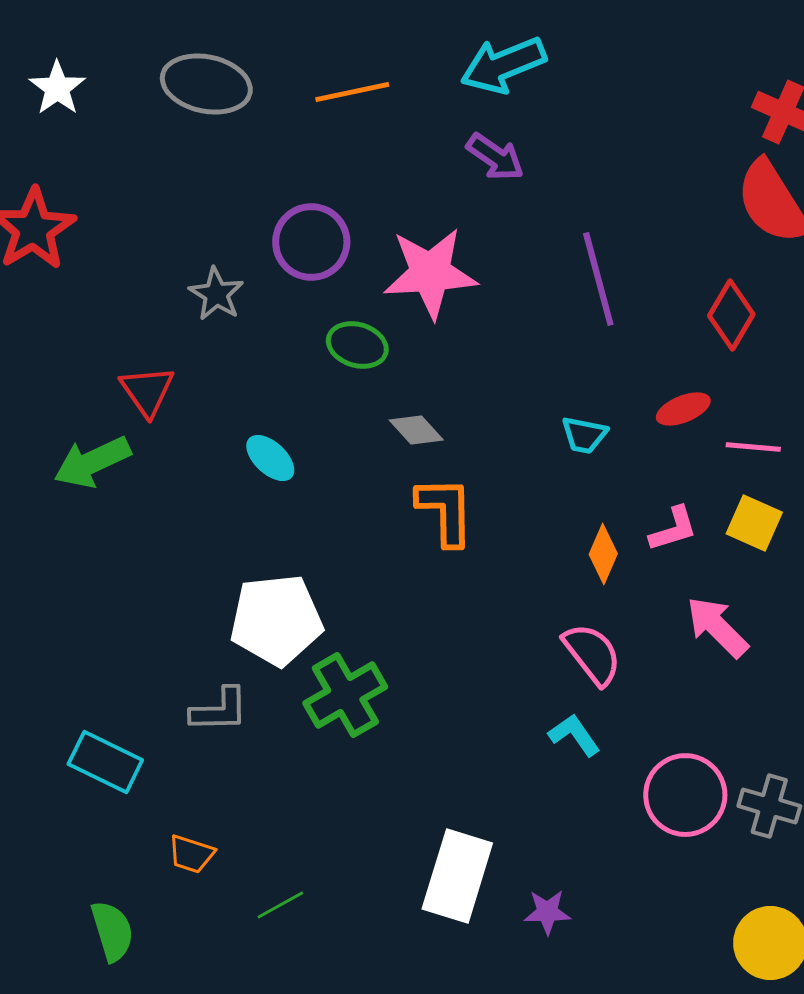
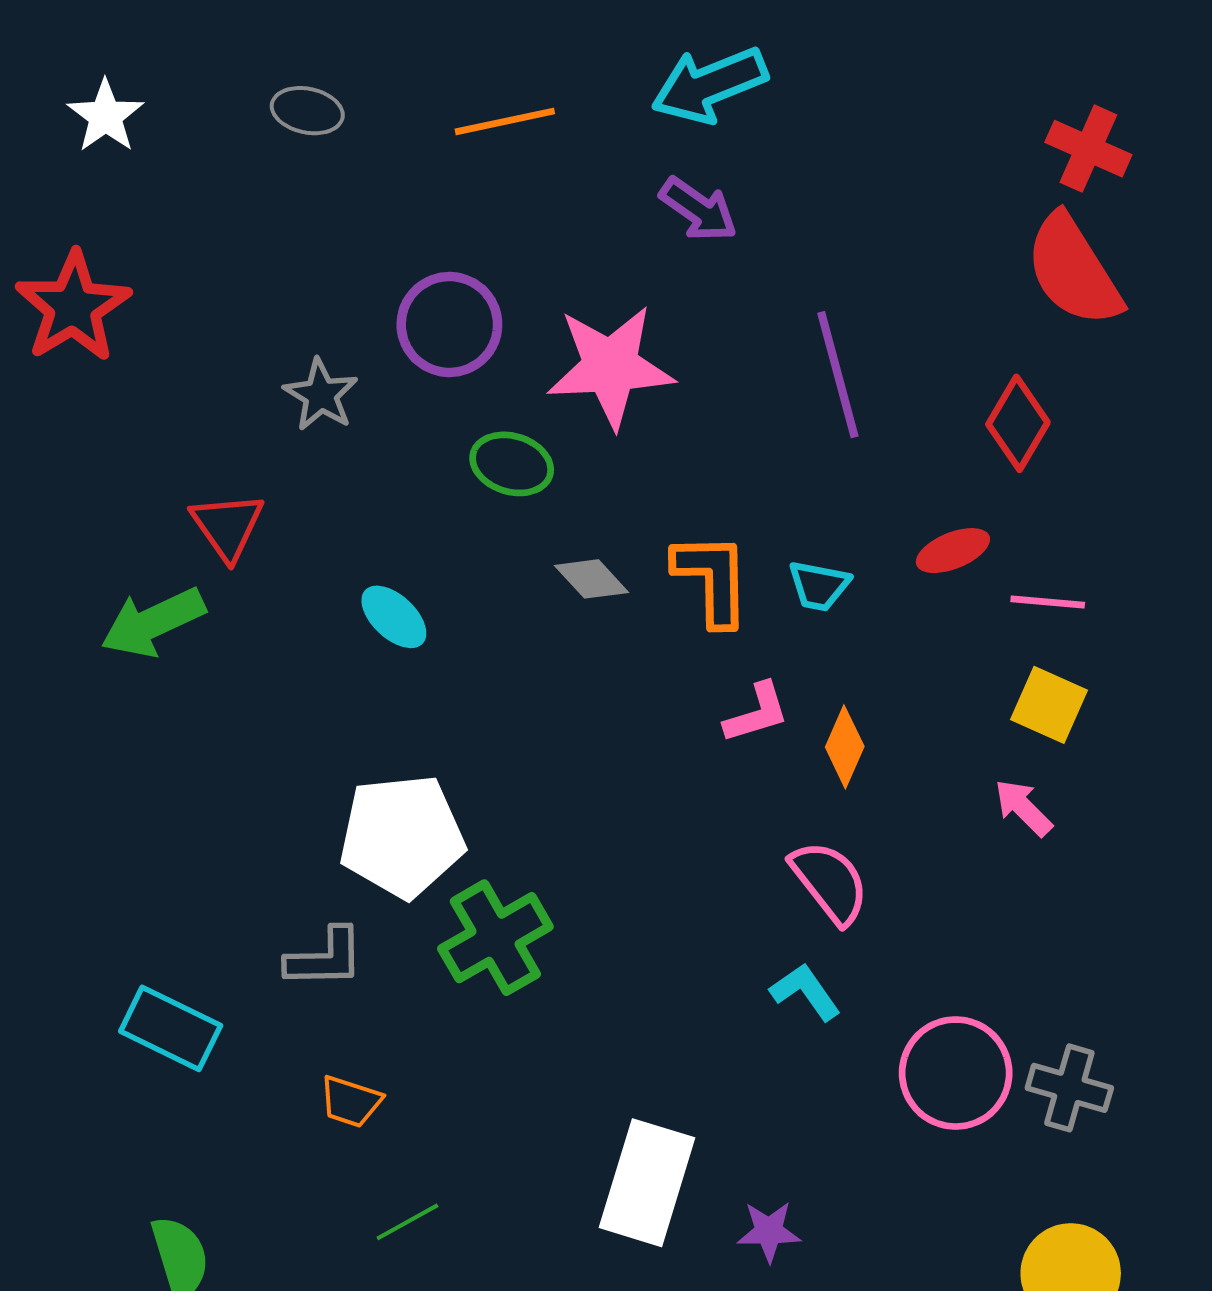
gray ellipse: (206, 84) -> (307, 111), size x0.6
orange L-shape: (445, 511) -> (712, 579), moved
pink L-shape: (673, 529) -> (757, 713), moved
pink arrow: (717, 627) -> (1023, 808), moved, size x0.7
orange trapezoid: (191, 854) -> (351, 1101), moved

